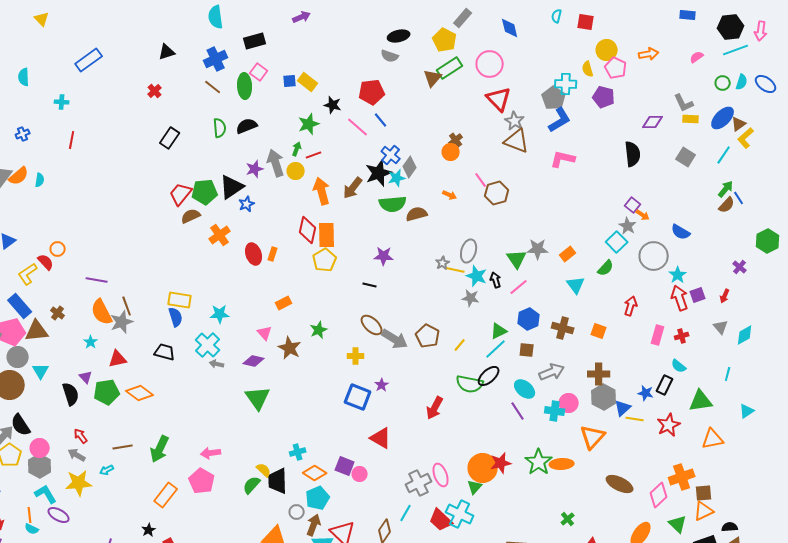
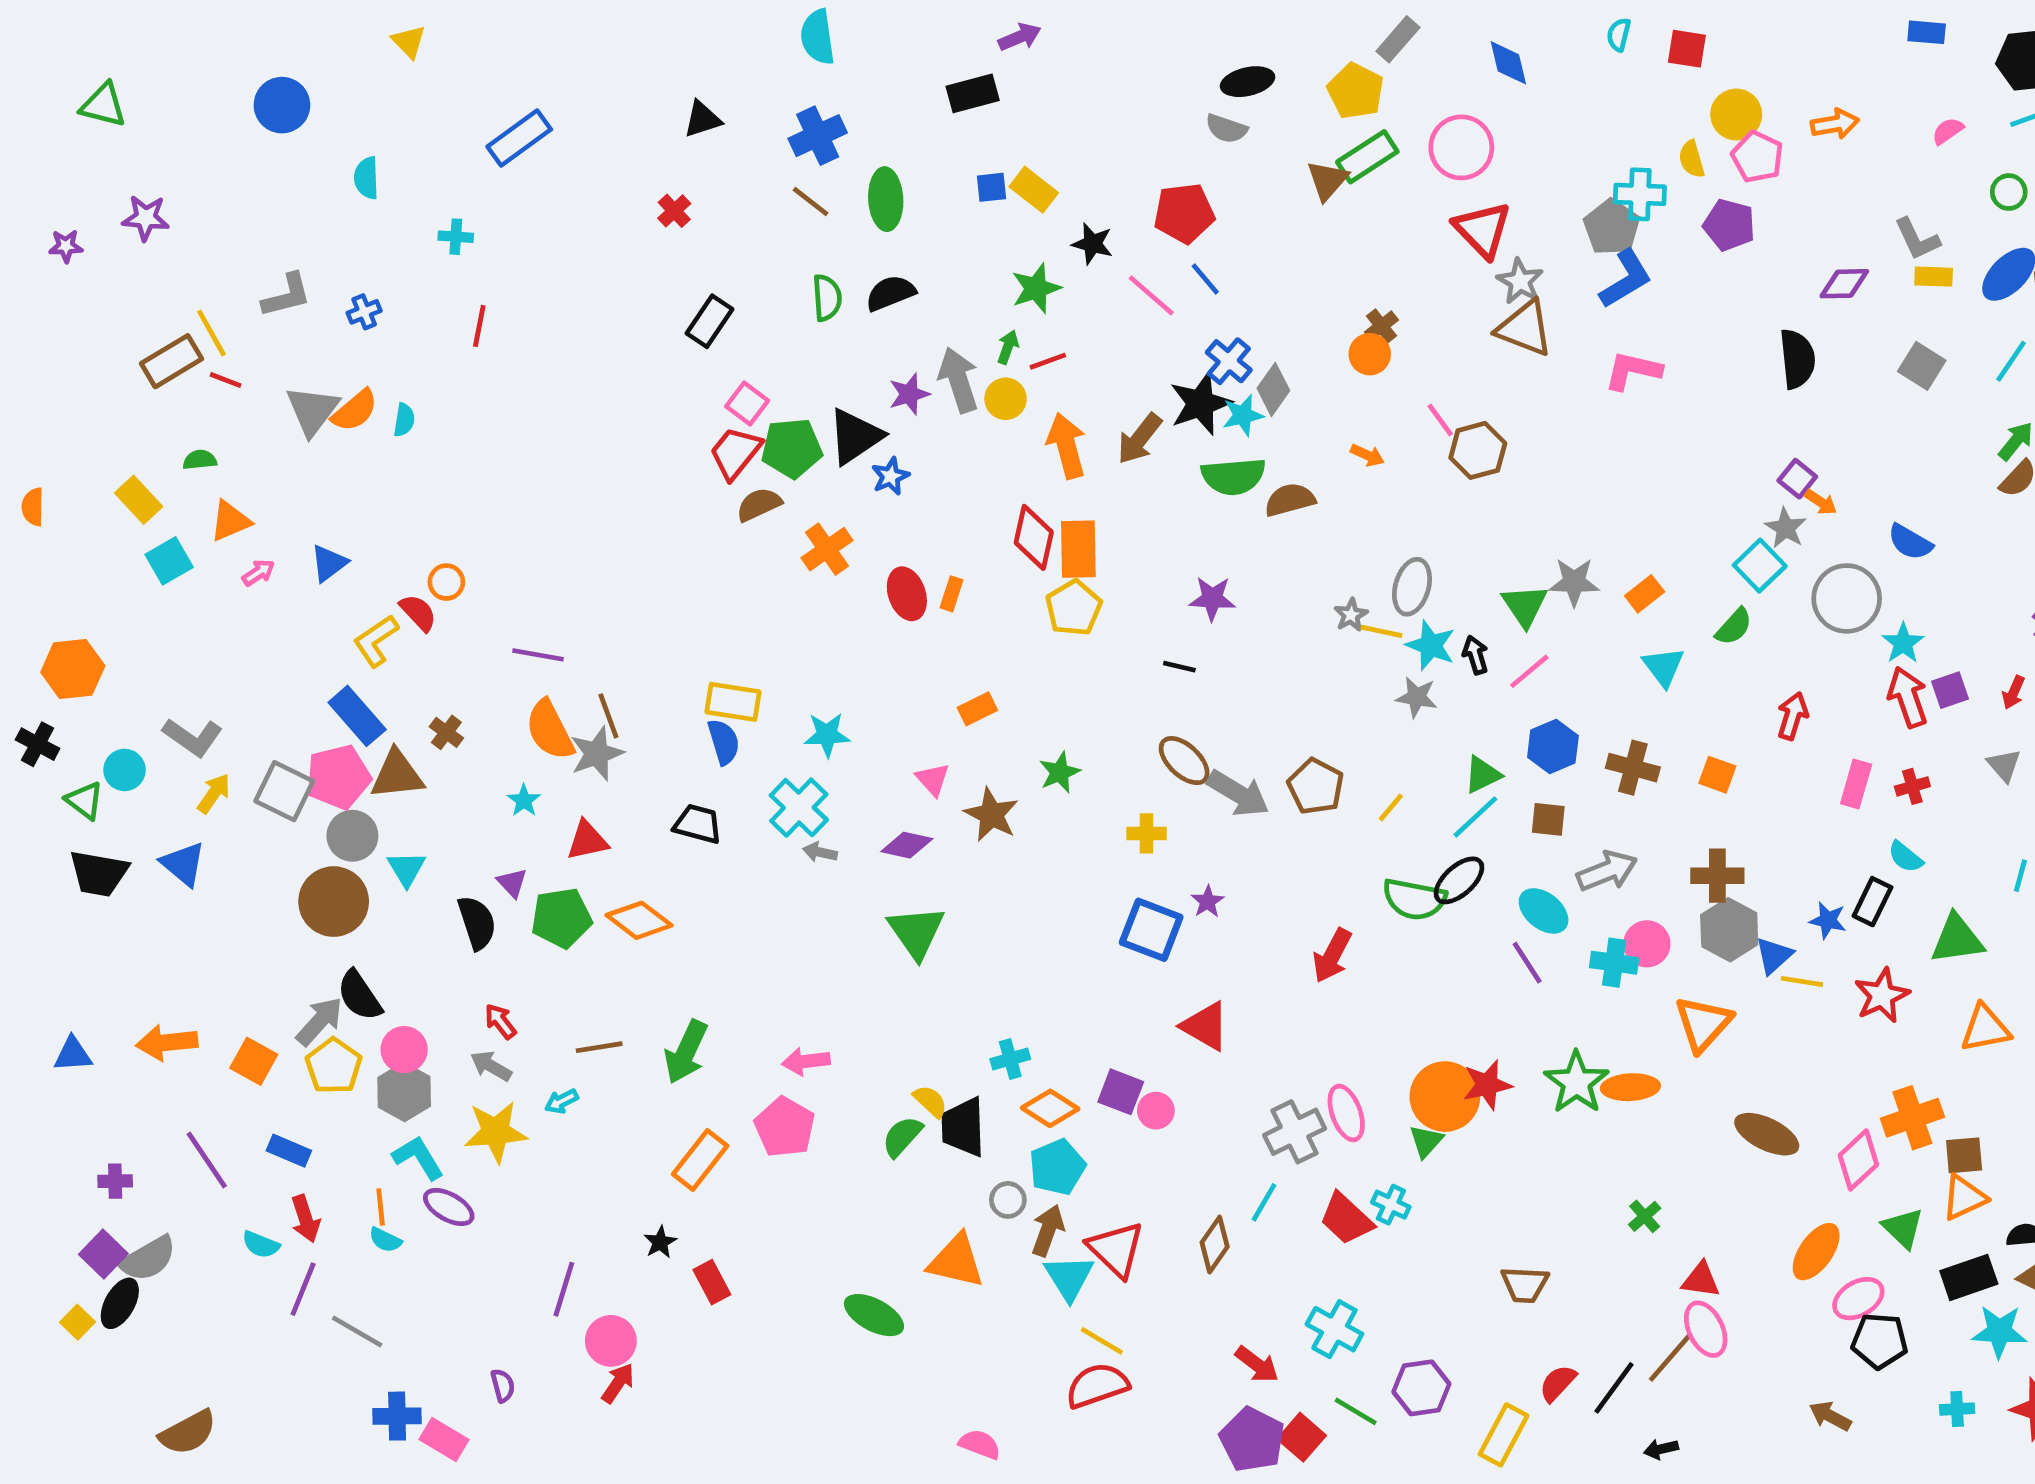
black rectangle: (255, 41) -> (973, 93), moved
pink square: (259, 72) -> (747, 403), moved
cyan cross: (460, 514) -> (1391, 1205), size x0.6

